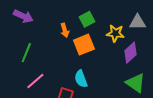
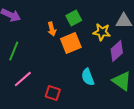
cyan semicircle: (81, 79) -> (88, 77), moved

